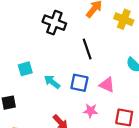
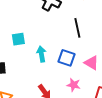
cyan arrow: (52, 82) -> (41, 54), turned 35

